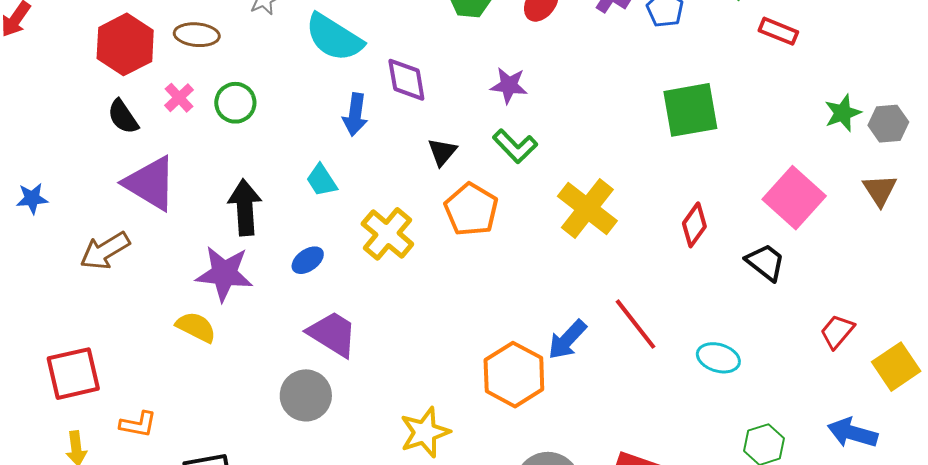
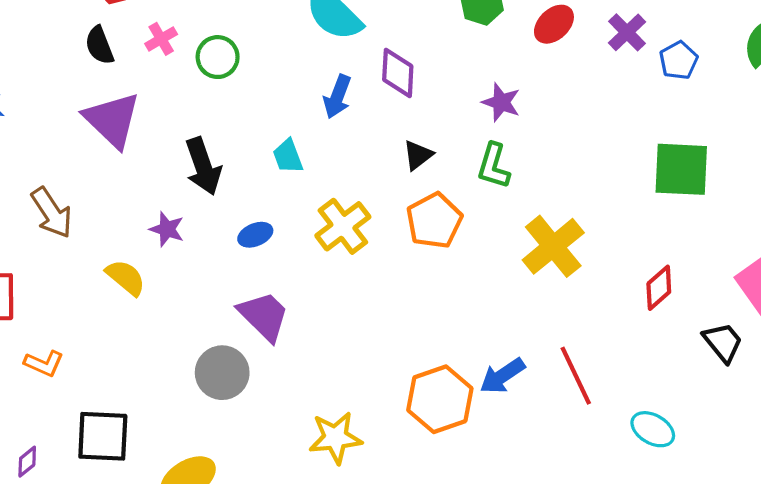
green L-shape: (515, 146) -> (494, 166), turned 48
black arrow: (245, 207) -> (203, 166), turned 152
brown arrow: (105, 251) -> (52, 213), moved, turned -105
purple star: (224, 274) -> (167, 229), size x0.6

